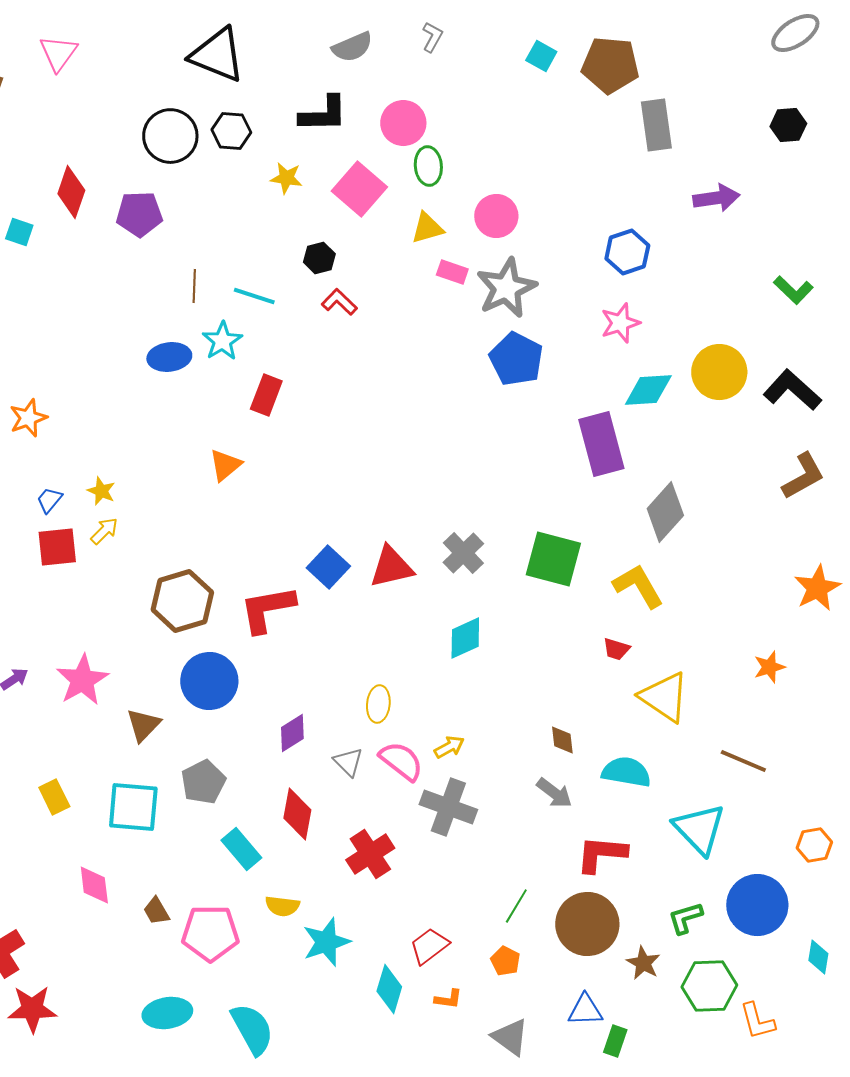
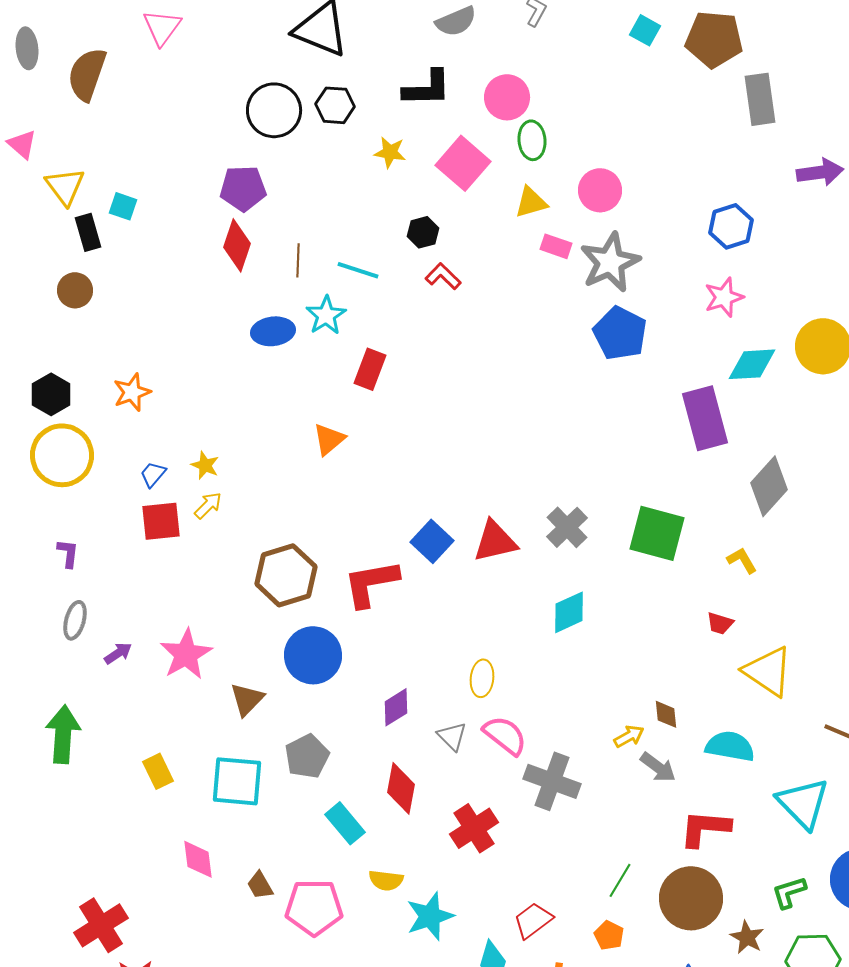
red diamond: (71, 192) -> (237, 245), moved
yellow L-shape: (638, 586) -> (742, 560), size x0.6
yellow arrow: (449, 747) -> (629, 736), moved

